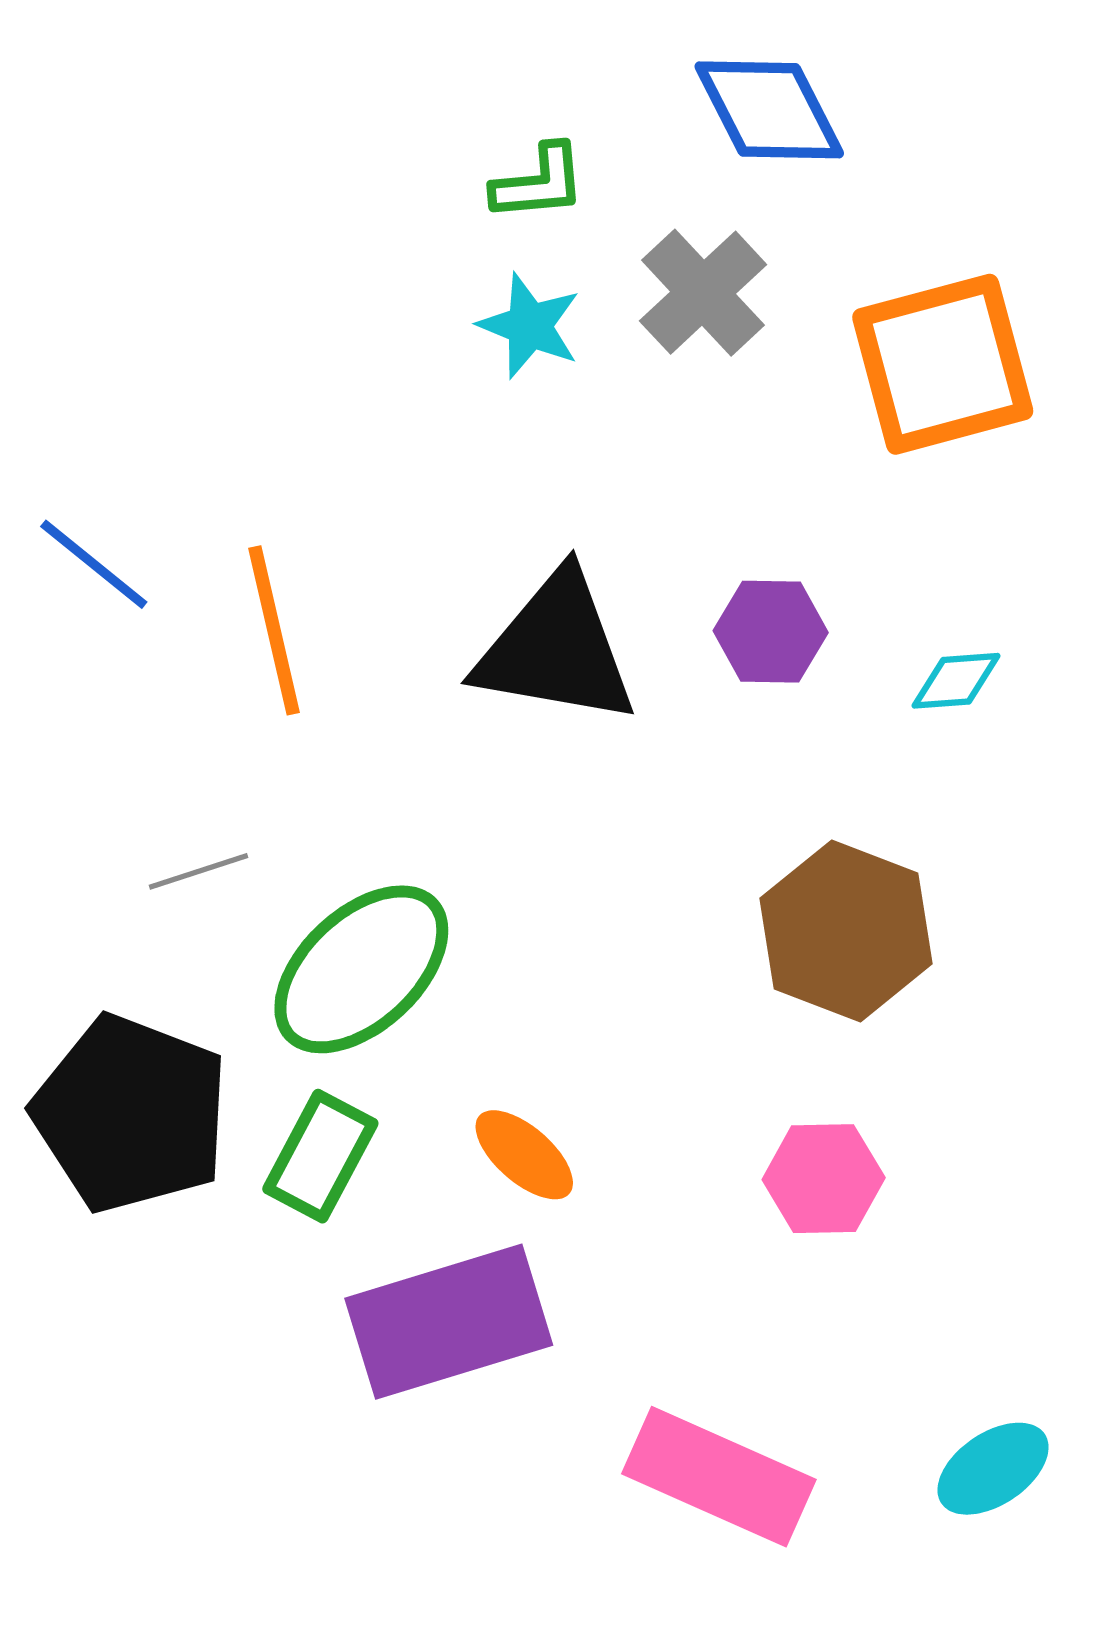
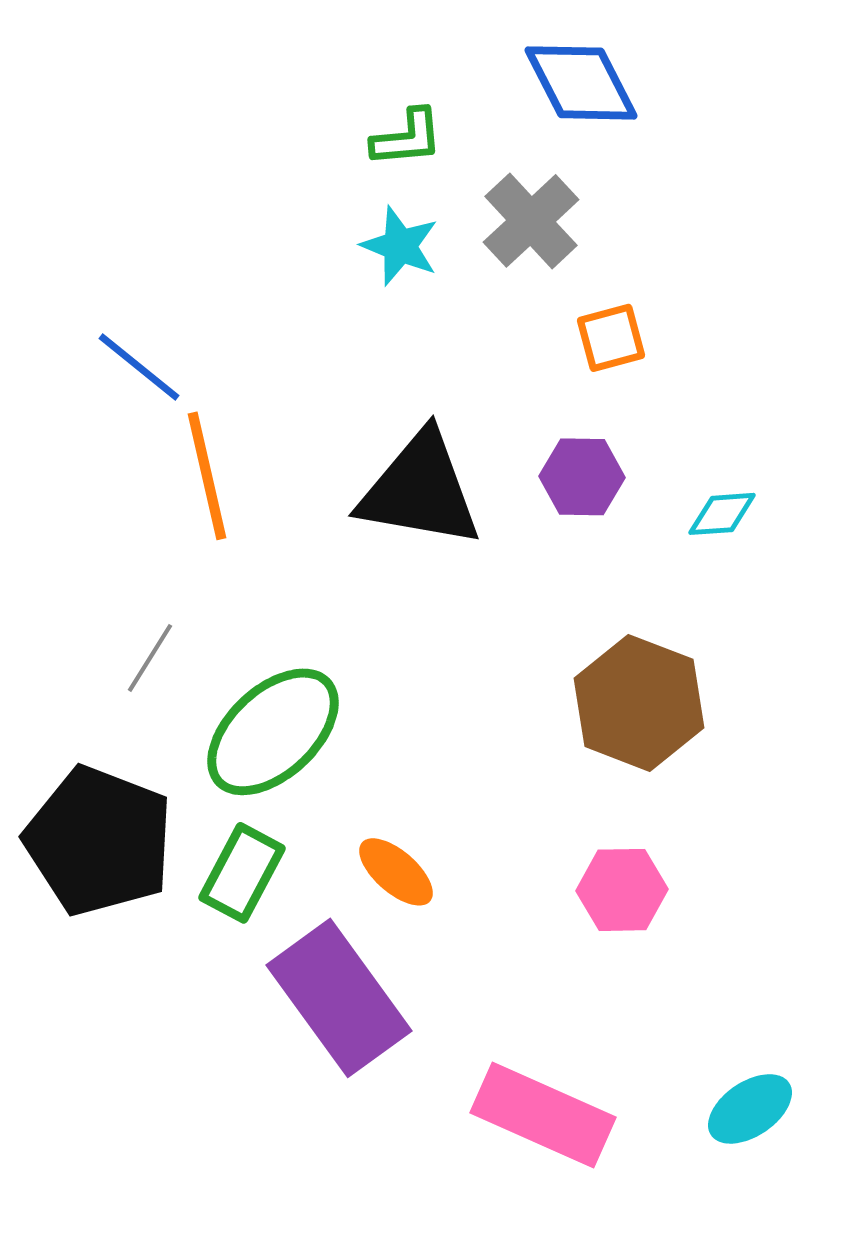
orange square: (943, 364) -> (611, 338), moved, size x0.5
blue line: (94, 564) -> (139, 367), moved
gray line: (198, 871) -> (150, 658), turned -40
purple rectangle: (449, 1322) -> (339, 998), turned 71

